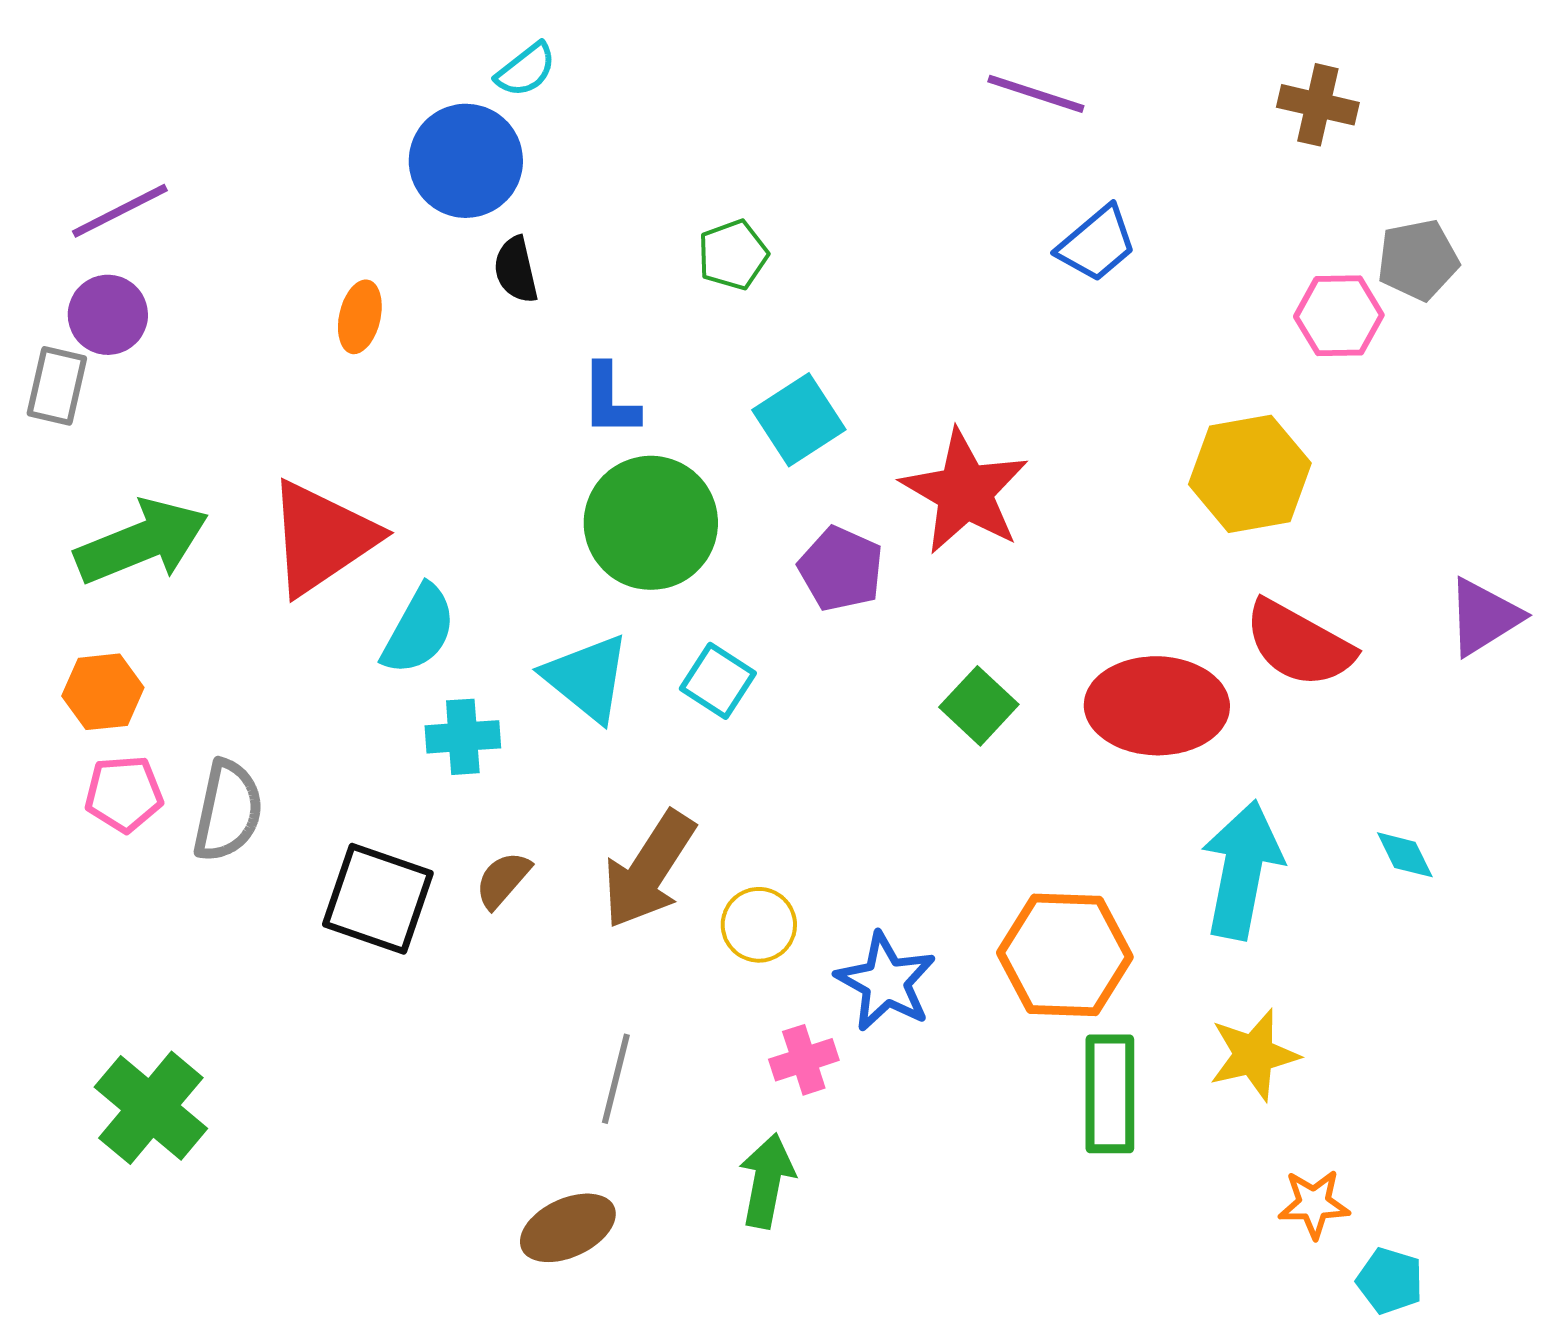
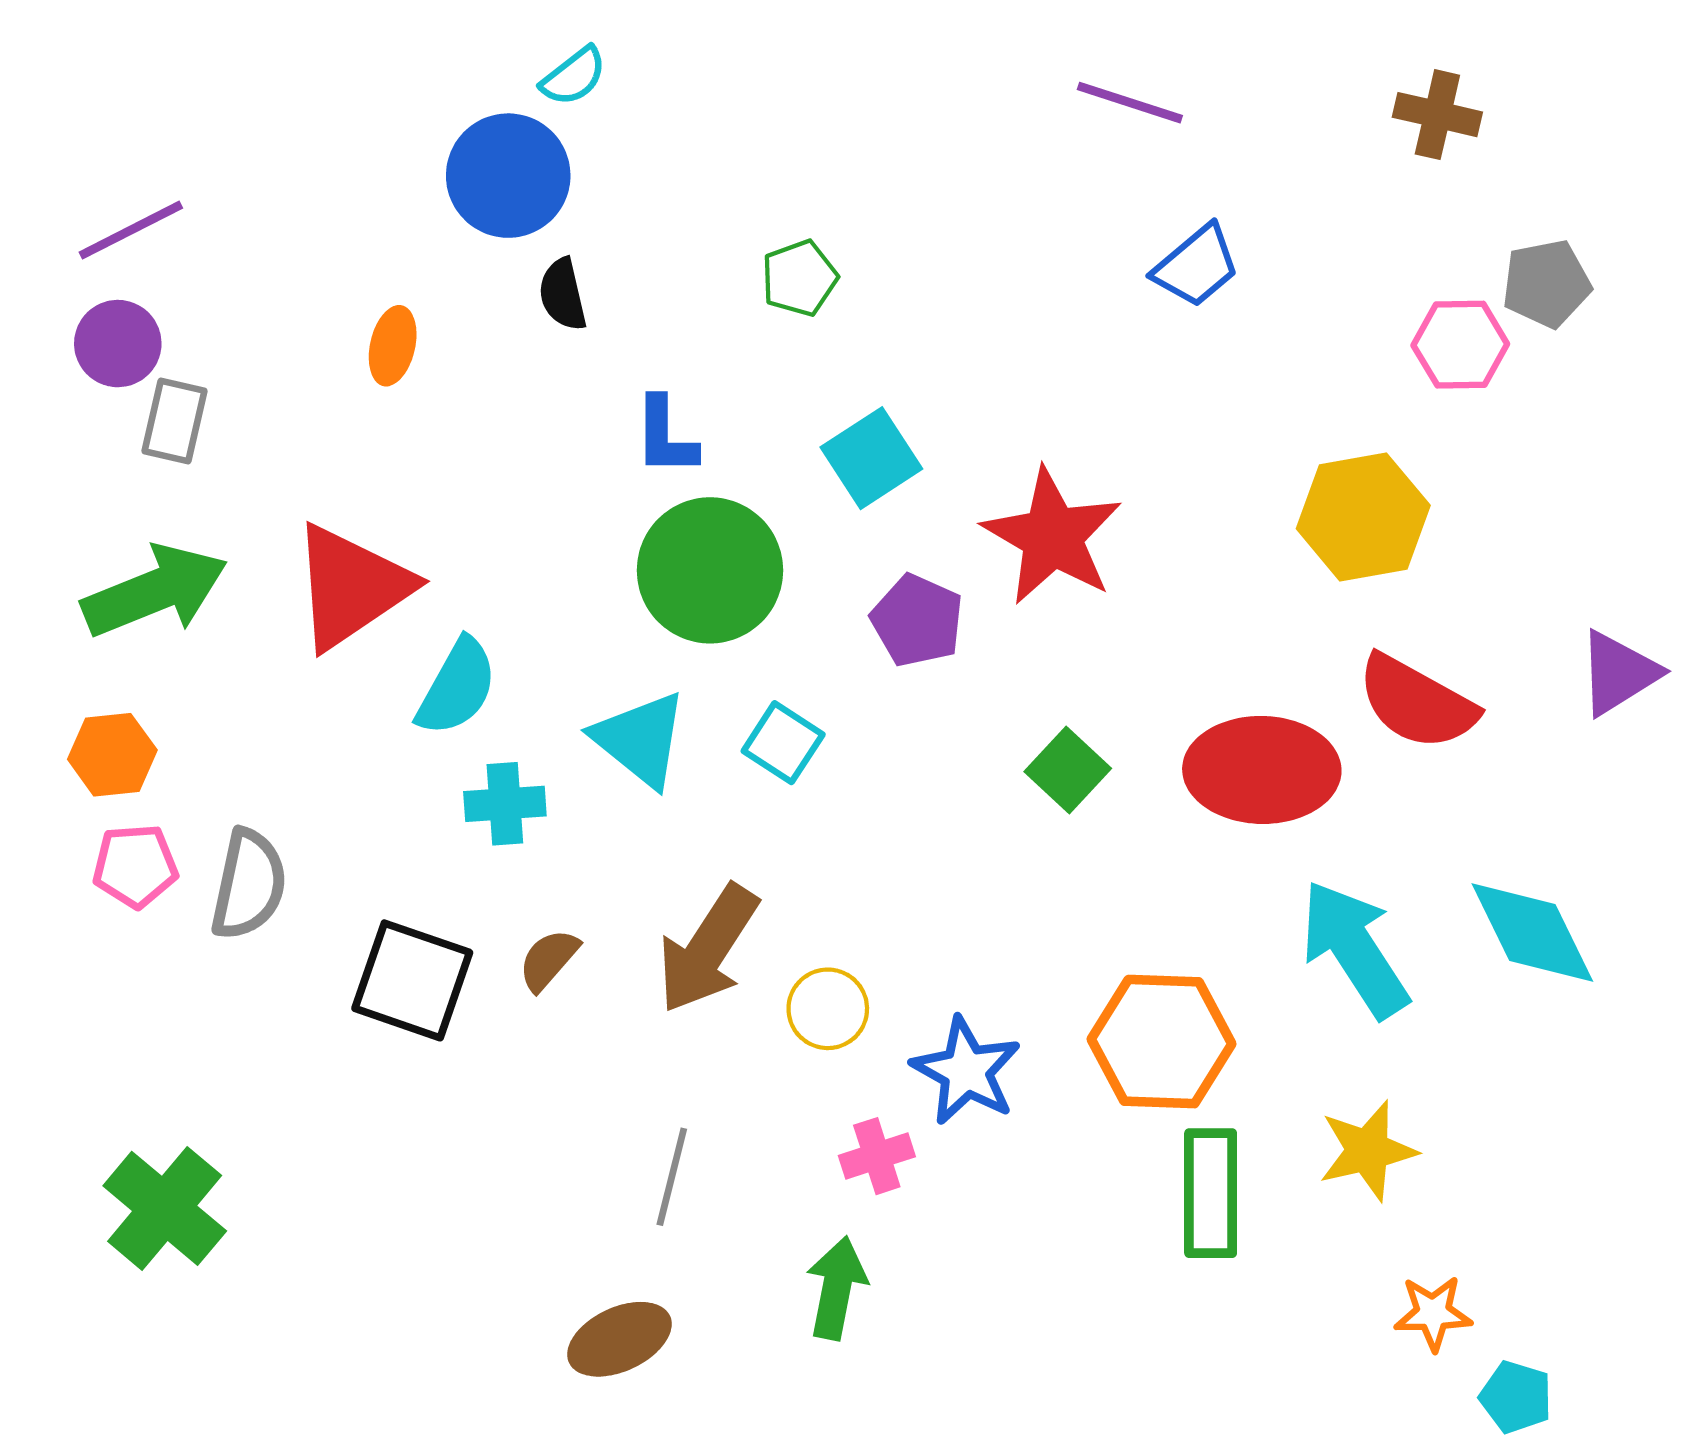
gray rectangle: (57, 386) -> (174, 421), moved
cyan diamond: (1405, 855) -> (1532, 932), size x2.0
cyan arrow: (1242, 870) -> (1355, 949), turned -44

